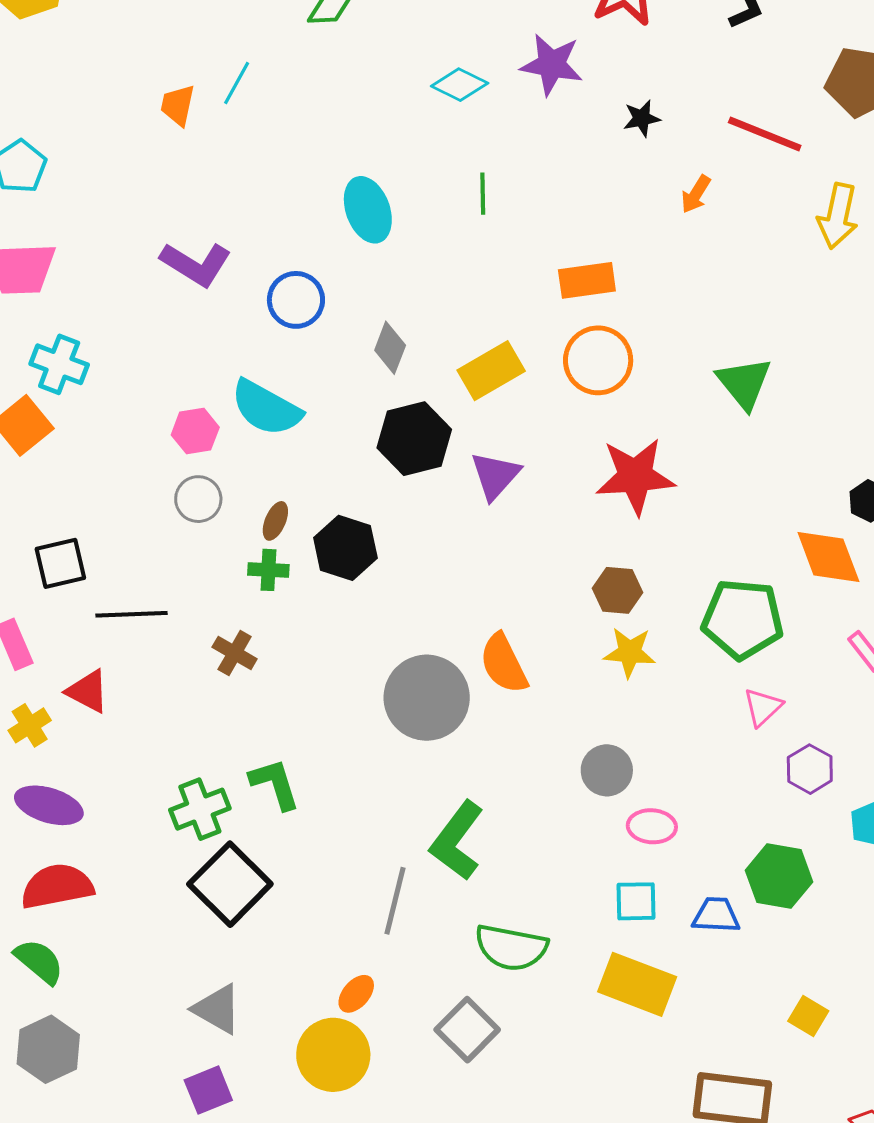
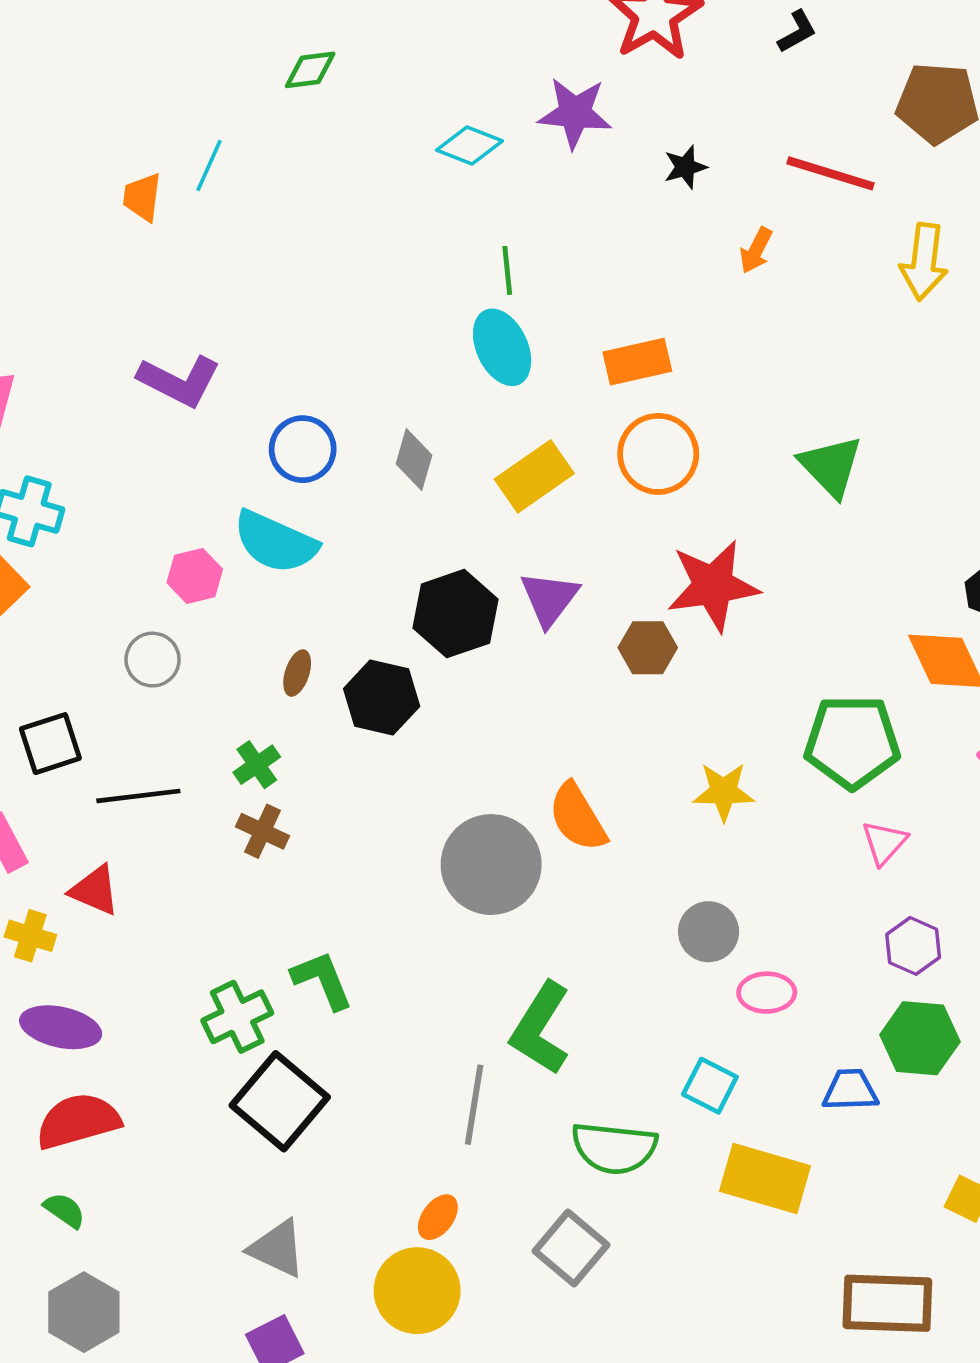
cyan ellipse: (368, 210) -> (502, 347), moved
blue circle: (296, 300) -> (303, 449), moved
black hexagon: (414, 439) -> (455, 614), moved
gray circle: (198, 499) -> (153, 660), moved
green cross: (268, 570) -> (257, 765), moved, turned -33
brown hexagon: (617, 590) -> (648, 648), moved
yellow cross: (30, 725) -> (30, 936), turned -36
purple hexagon: (810, 769) -> (913, 946), moved
cyan square: (636, 901) -> (710, 1086), moved, turned 33
green semicircle: (39, 961) -> (65, 1210), size x0.7

